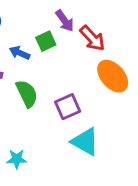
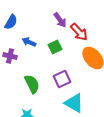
green square: (46, 41) -> (55, 47), moved
green semicircle: (27, 94) -> (32, 84), moved

